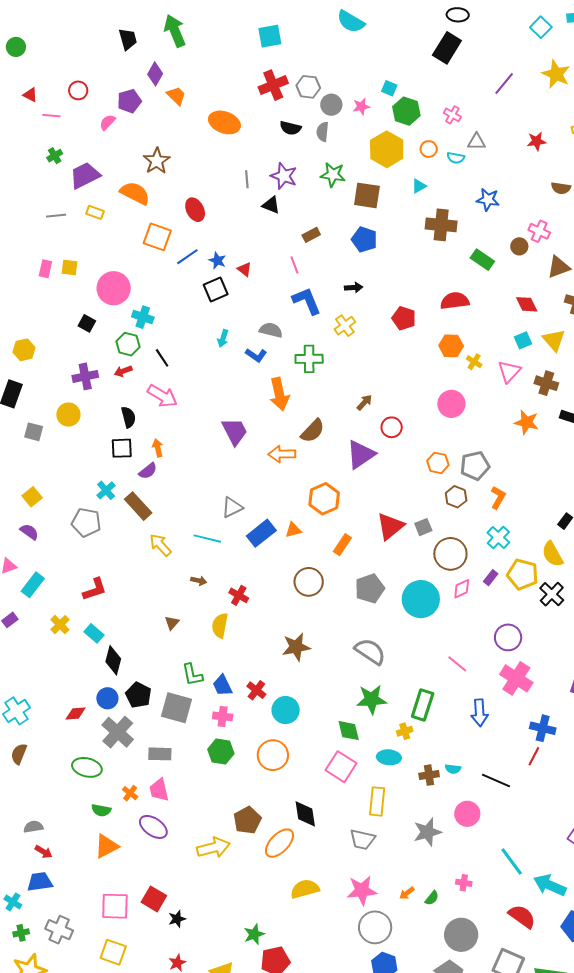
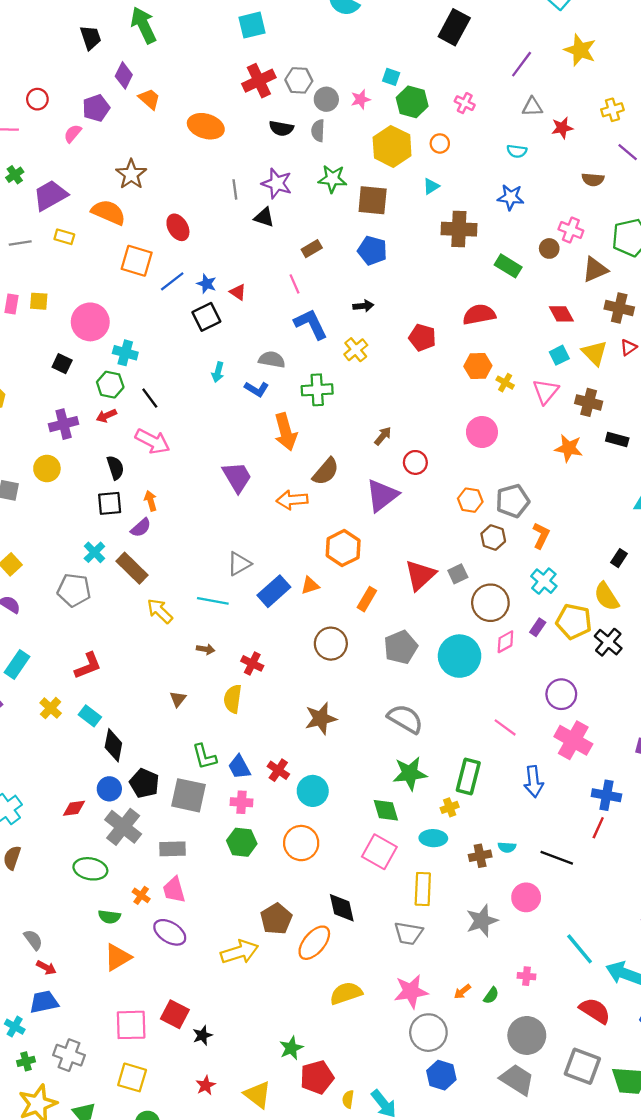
gray triangle: (477, 142) -> (532, 107), moved
cyan semicircle: (456, 158) -> (517, 151), moved
gray semicircle: (33, 827) -> (33, 940), turned 66

